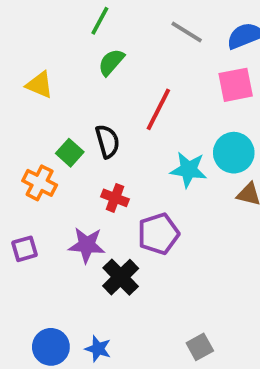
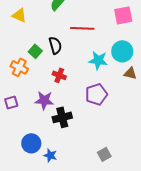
red line: (158, 109) -> (82, 28), turned 65
purple pentagon: (158, 234) -> (96, 94), moved
black cross: (121, 277) -> (62, 117), turned 30
blue circle: (51, 347) -> (31, 143), moved

